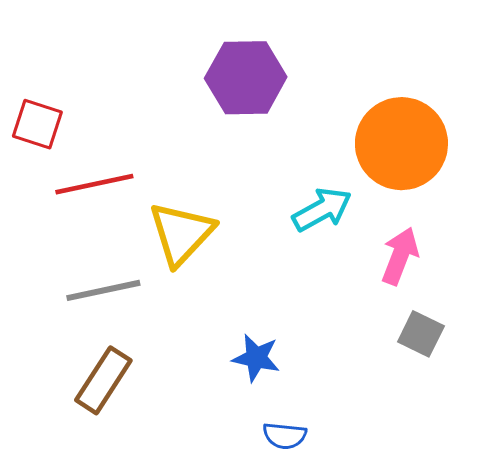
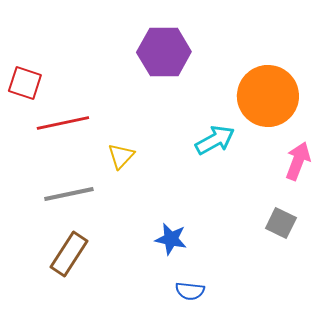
yellow triangle: (181, 234) -> (121, 156), size x0.6
pink arrow: (400, 256) -> (298, 161), moved

